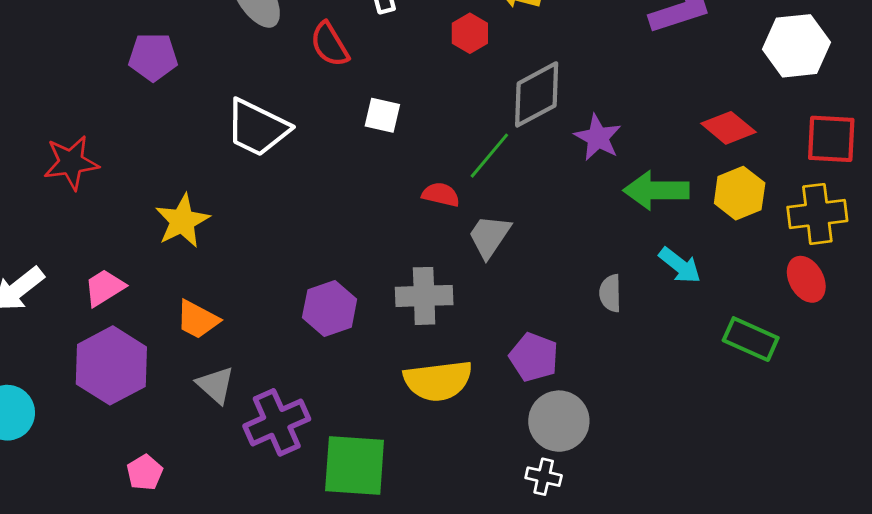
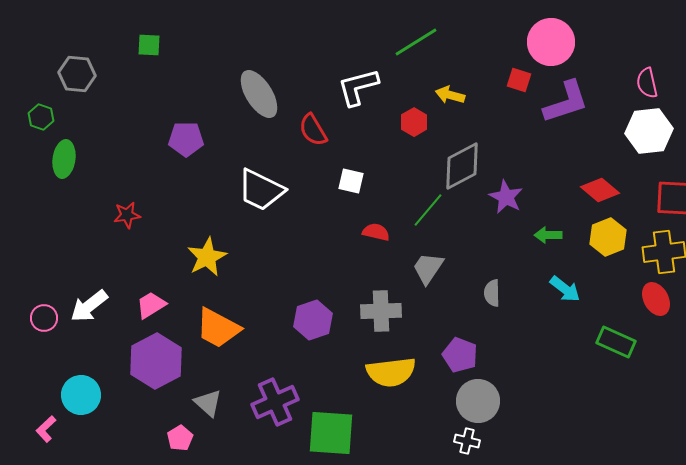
red star: (71, 163) -> (127, 215), size x0.7
green arrow: (656, 190) -> (548, 235), size x0.6
red semicircle: (441, 195) -> (376, 232), moved
gray semicircle: (610, 293) -> (492, 293), moved
orange trapezoid: (198, 320) -> (218, 328), size x1.4
gray triangle: (216, 385) -> (208, 403), moved

